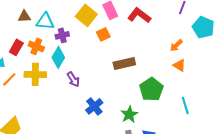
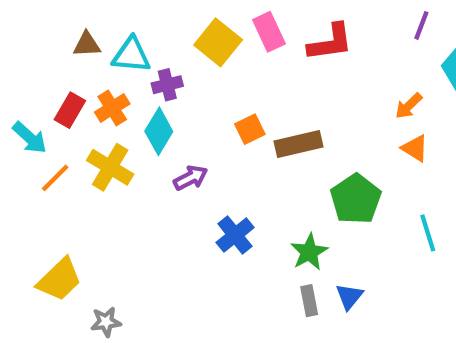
red L-shape: (139, 15) -> (330, 42), turned 135
orange square: (103, 34) -> (250, 129), moved
orange cross: (36, 46) -> (112, 108), turned 35
yellow cross: (35, 74) -> (110, 167), turned 30
purple arrow: (73, 79) -> (191, 178), turned -84

